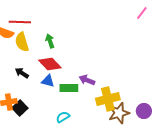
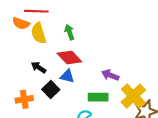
green rectangle: (69, 88) -> (98, 97), moved
yellow cross: (108, 99) -> (133, 96), turned -30
black square: (20, 108) -> (51, 89), moved

